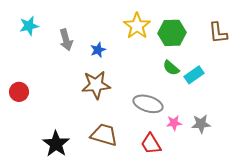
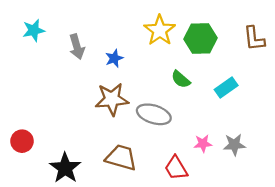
green semicircle: (171, 68) -> (181, 79), moved
red circle: (19, 92) -> (22, 141), moved
gray ellipse: (148, 104) -> (154, 114), moved

